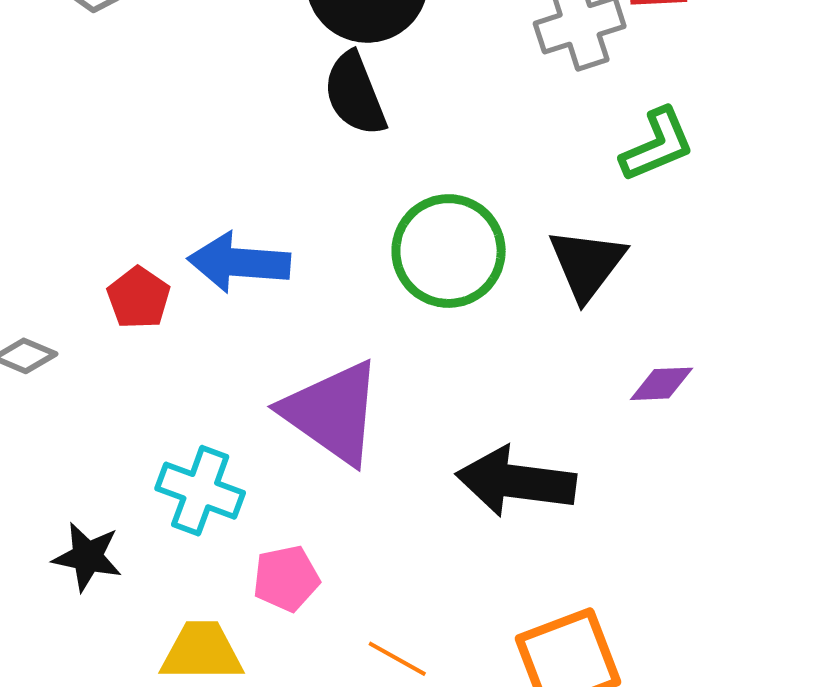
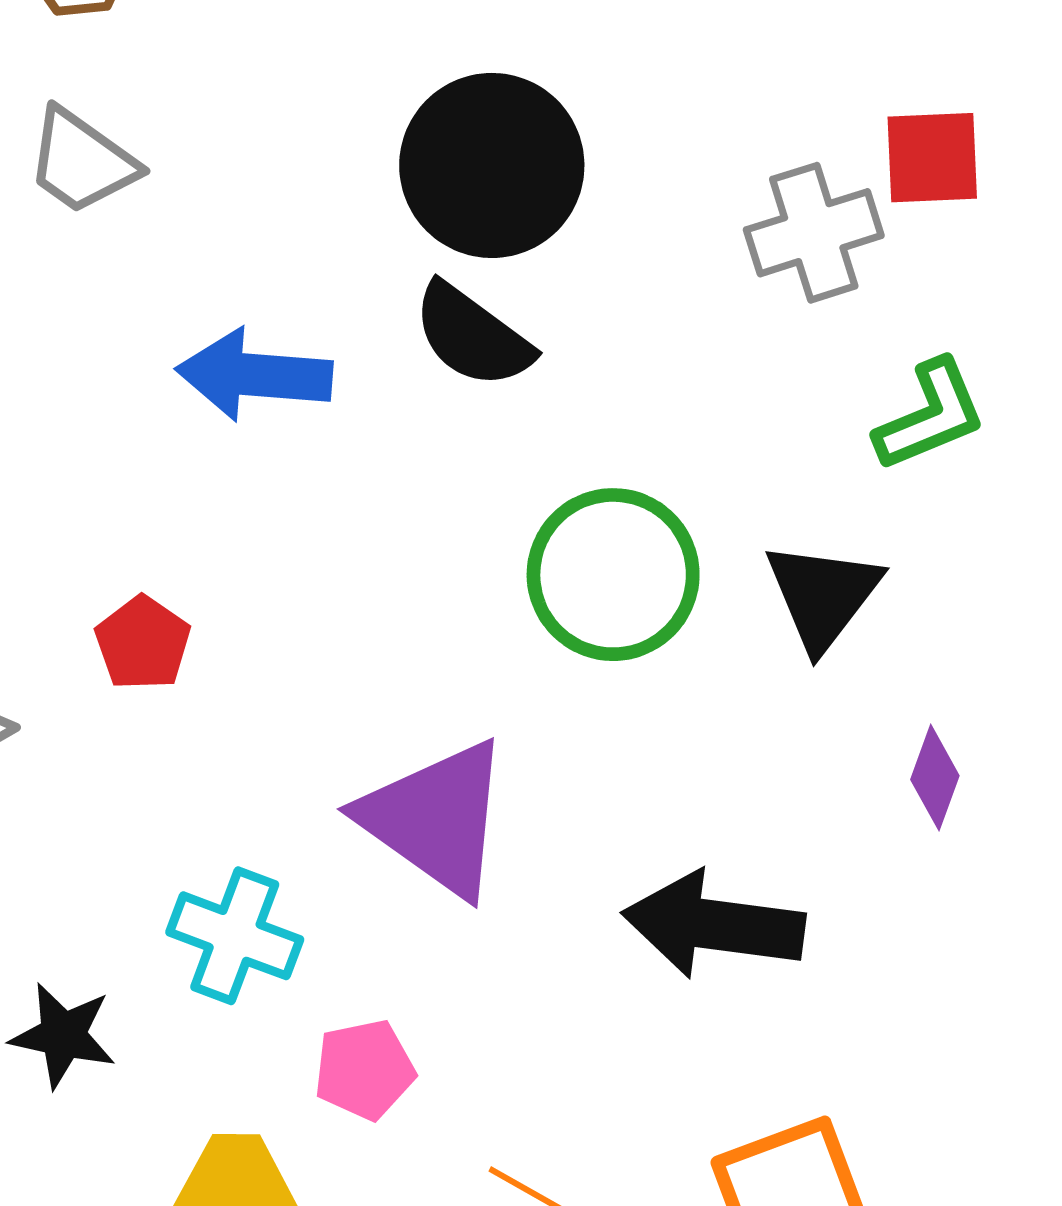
black semicircle: (355, 94) -> (472, 336), turned -32
blue arrow: (239, 262) -> (254, 375), moved
purple diamond: (661, 384) -> (935, 778), turned -68

